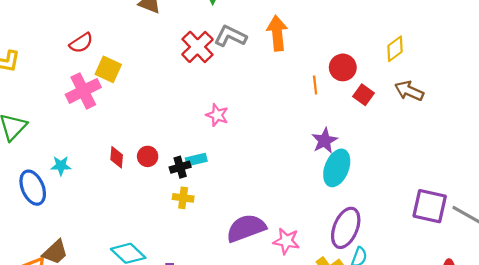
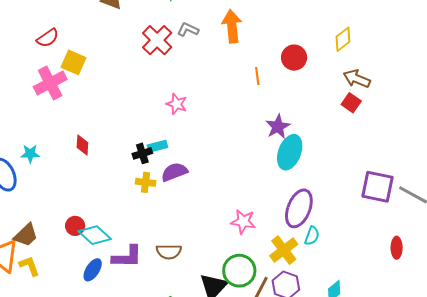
gray L-shape: (230, 36) -> (188, 30), size x0.7
orange line: (315, 85) -> (257, 76), moved
red square: (364, 95) -> (351, 103), moved
red circle: (148, 156) -> (75, 226), moved
purple semicircle: (246, 228) -> (174, 172), moved, size x0.7

